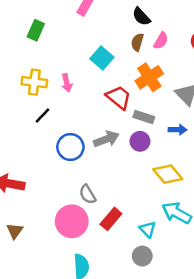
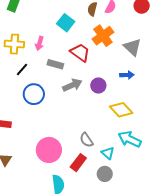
pink arrow: (67, 83) -> (39, 43), turned 32
gray rectangle: (144, 117) -> (55, 64), moved
blue circle: (70, 147) -> (34, 94), moved
gray semicircle: (88, 194) -> (86, 140), moved
red rectangle: (111, 219) -> (78, 163), moved

